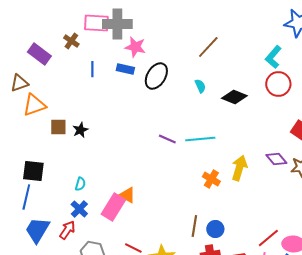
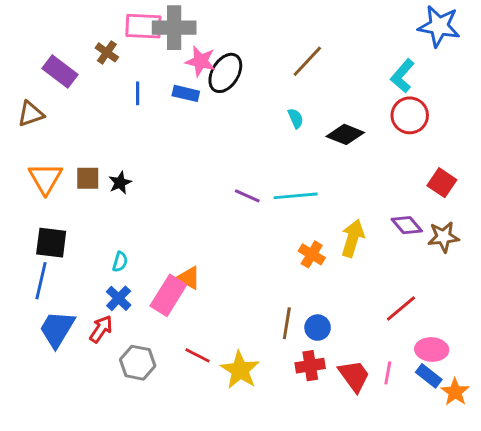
black ellipse: (156, 76) -> (225, 73), moved
orange triangle: (34, 105) -> (45, 178), moved, turned -40
red line: (268, 238) -> (401, 309), moved

